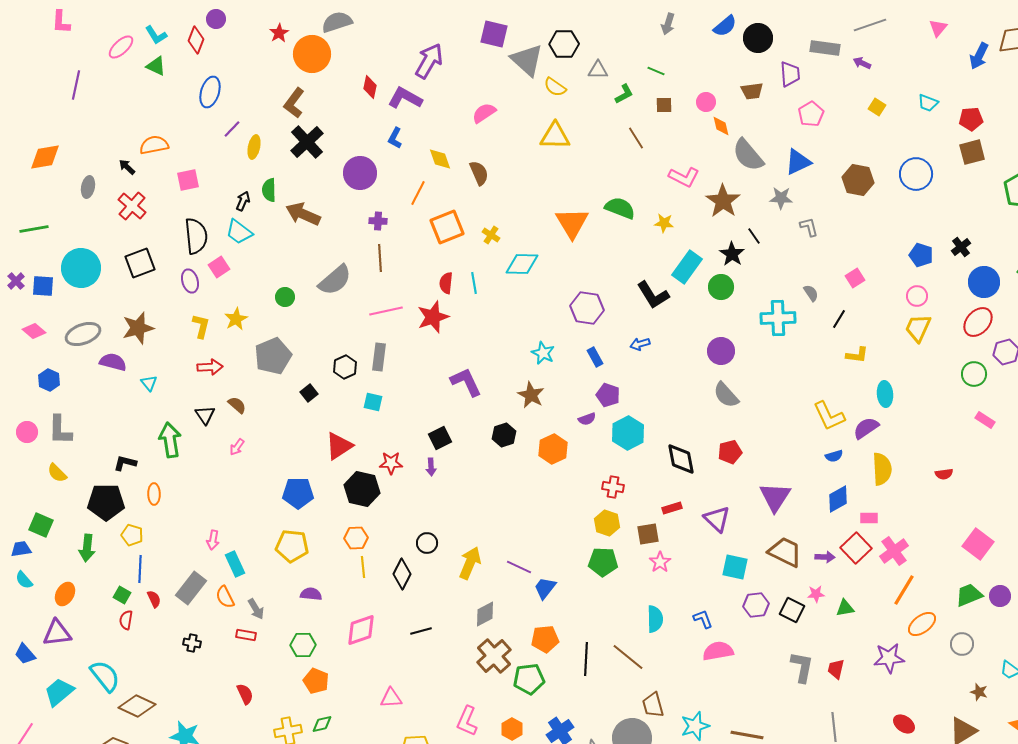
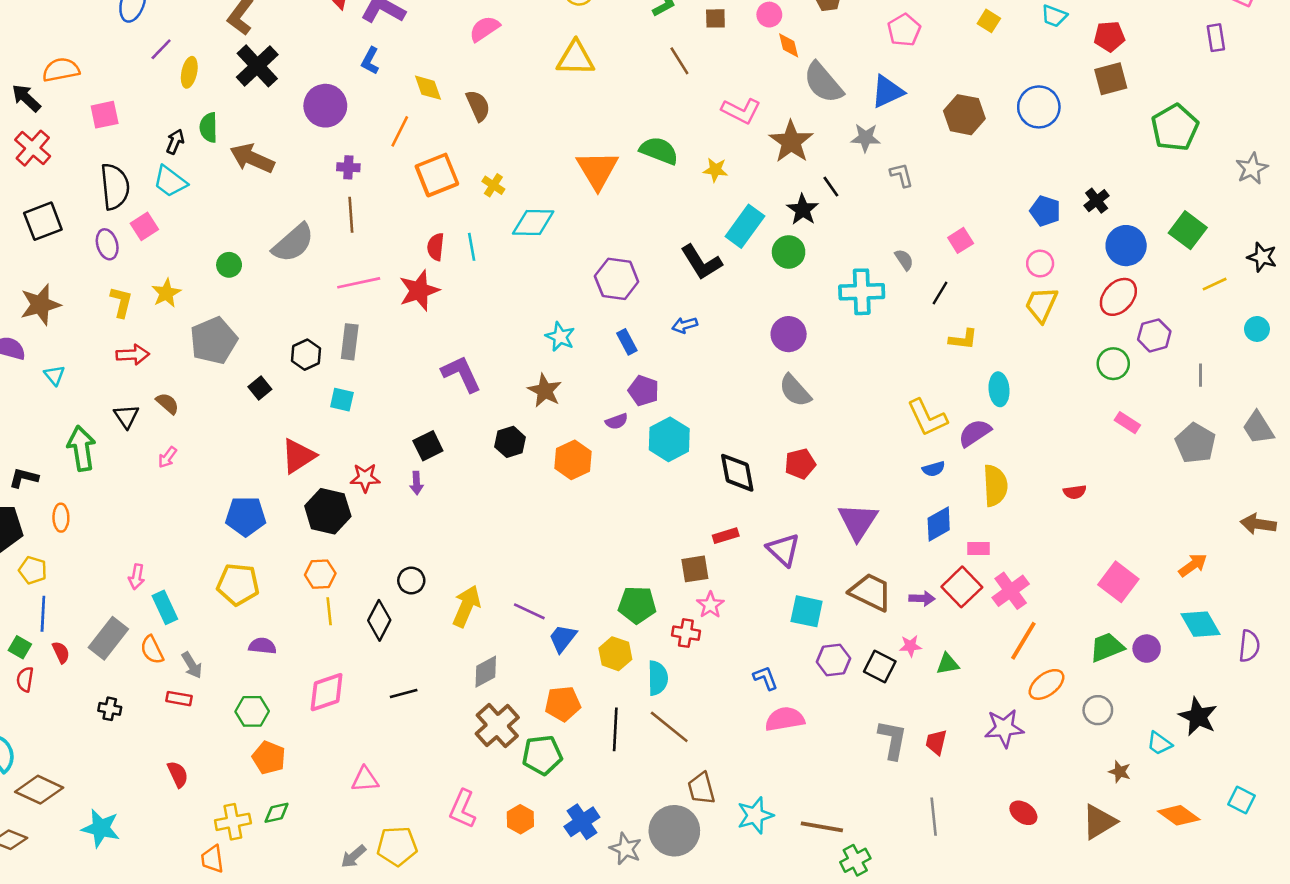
black arrow: (127, 167) -> (26, 98), size x1.4
red cross: (613, 487) -> (686, 633), moved
yellow hexagon: (607, 523) -> (615, 654), moved
cyan semicircle: (655, 619) -> (658, 678), moved

